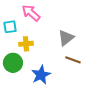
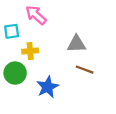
gray triangle: (66, 38) -> (77, 44), turned 36

